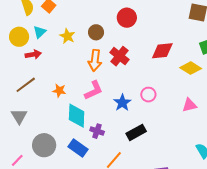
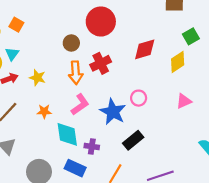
red circle: (127, 18) -> (101, 22), size x1.4
yellow star: (67, 36) -> (37, 78), moved
red cross: (120, 56) -> (101, 63), turned 36
yellow diamond: (191, 68) -> (178, 62), turned -55
blue star: (122, 103) -> (113, 112), size x1.4

